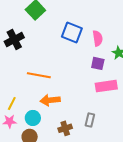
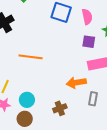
orange arrow: (50, 100) -> (76, 83), moved
gray rectangle: (90, 120) -> (93, 99), moved

